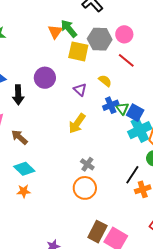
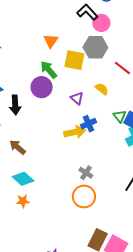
green arrow: (69, 29) -> (49, 70), moved
pink circle: (124, 34) -> (101, 23), moved
blue cross: (111, 105) -> (88, 124), moved
yellow arrow: (77, 123) -> (75, 132), turned -135

